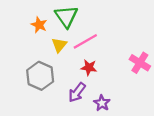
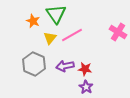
pink cross: (140, 63) -> (118, 32), moved
red star: (89, 67) -> (85, 69), moved
purple arrow: (77, 92) -> (65, 66), moved, turned 42

